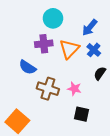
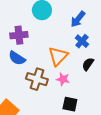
purple cross: (44, 44) -> (19, 35), moved
orange triangle: (69, 49) -> (58, 56), moved

